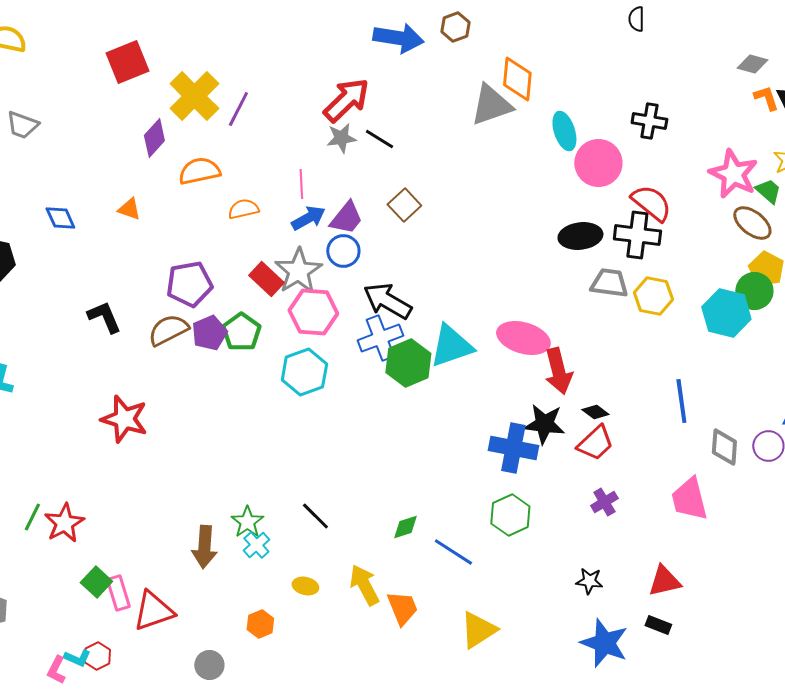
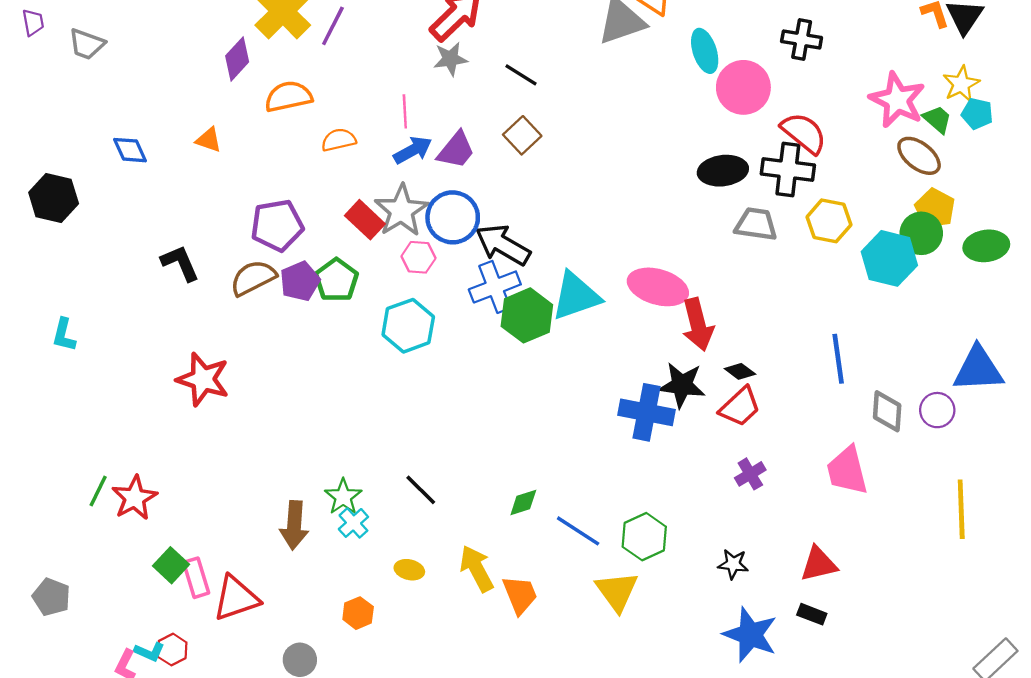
black line: (379, 139) -> (521, 75), moved
blue circle: (343, 251) -> (453, 217), moved, size x1.4
yellow hexagon: (653, 296) -> (829, 221), moved
pink hexagon: (313, 312) -> (418, 257), size x0.6
green hexagon: (510, 515) -> (644, 537), moved
yellow triangle: (478, 630) -> (617, 591), moved, turned -33

